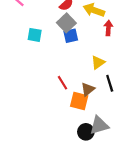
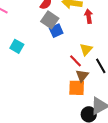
cyan square: (35, 35) -> (17, 46), moved, turned 32
red line: (63, 83) -> (75, 61), moved

